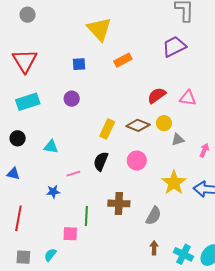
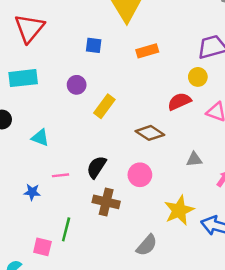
yellow circle: (164, 123) -> (198, 77), moved
yellow rectangle: (107, 129) -> (104, 106), moved
brown cross: (119, 203) -> (106, 202), moved

